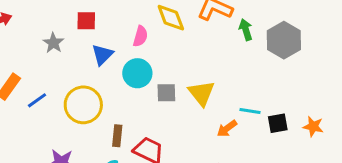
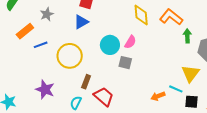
pink semicircle: (140, 36) -> (130, 42), moved
gray star: (53, 43) -> (47, 14), moved
blue triangle: (102, 55) -> (81, 22), moved
yellow triangle: (201, 93) -> (190, 73), moved

